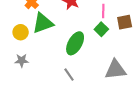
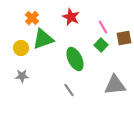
pink line: (103, 11) -> (103, 27), turned -32
green ellipse: (75, 43) -> (75, 59), turned -55

